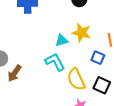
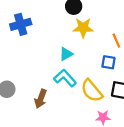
yellow star: (82, 33) -> (83, 28), moved
brown arrow: (14, 73) -> (41, 99), moved

